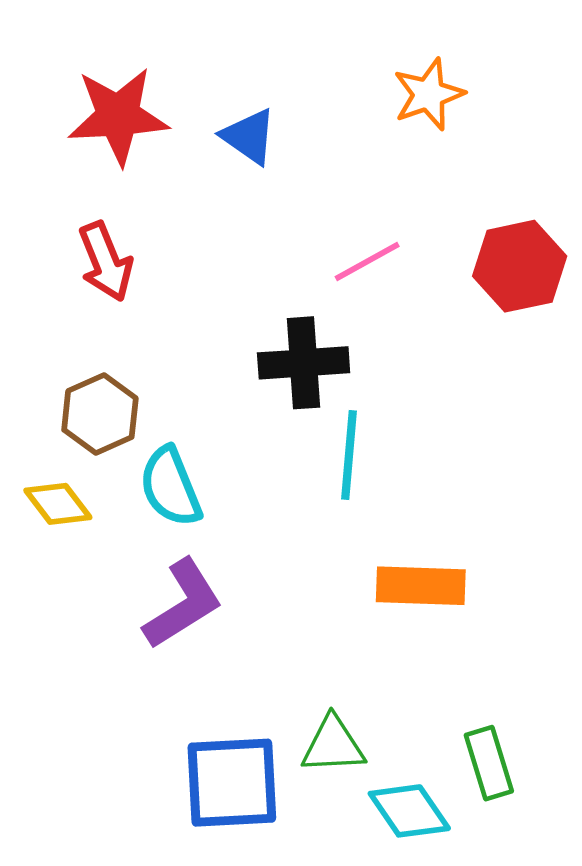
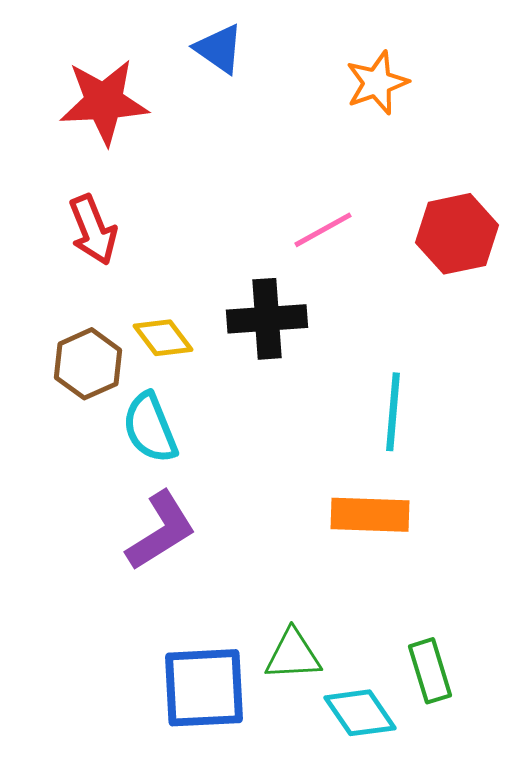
blue triangle: (249, 136) -> (219, 49), moved
cyan line: (349, 455) -> (393, 412), moved
yellow diamond: (58, 504) -> (163, 338), moved

